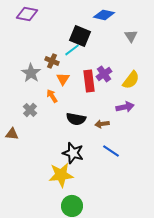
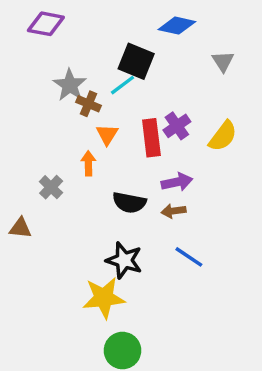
gray star: (31, 73) -> (70, 85), moved
orange arrow: (52, 96) -> (88, 163), turned 32
purple arrow: (125, 107) -> (177, 182), moved

